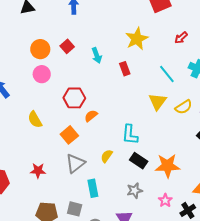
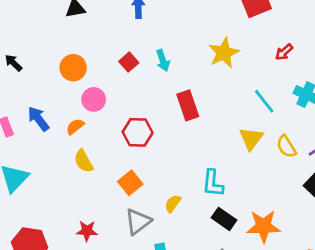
orange circle: (40, 49) -> (73, 68), moved
cyan arrow: (97, 55) -> (163, 60), moved
red rectangle: (125, 69) -> (188, 105), moved, size x1.5
yellow semicircle: (184, 107) -> (286, 147), turned 90
orange semicircle: (91, 116) -> (75, 127), moved
yellow semicircle: (107, 156) -> (173, 203), moved

